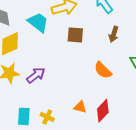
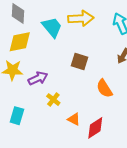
brown square: (75, 35) -> (79, 61), moved
yellow cross: (47, 117) -> (53, 100), moved

